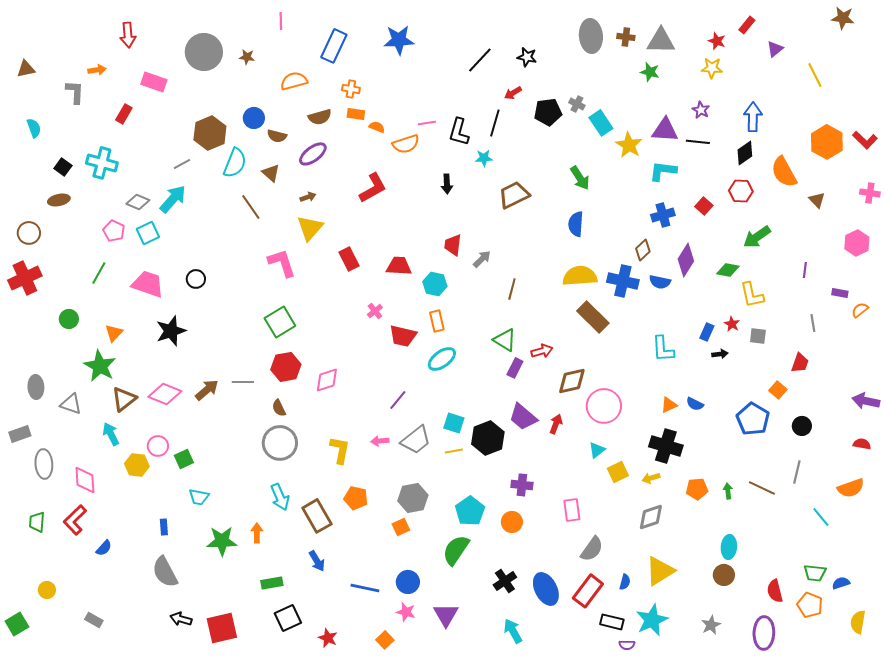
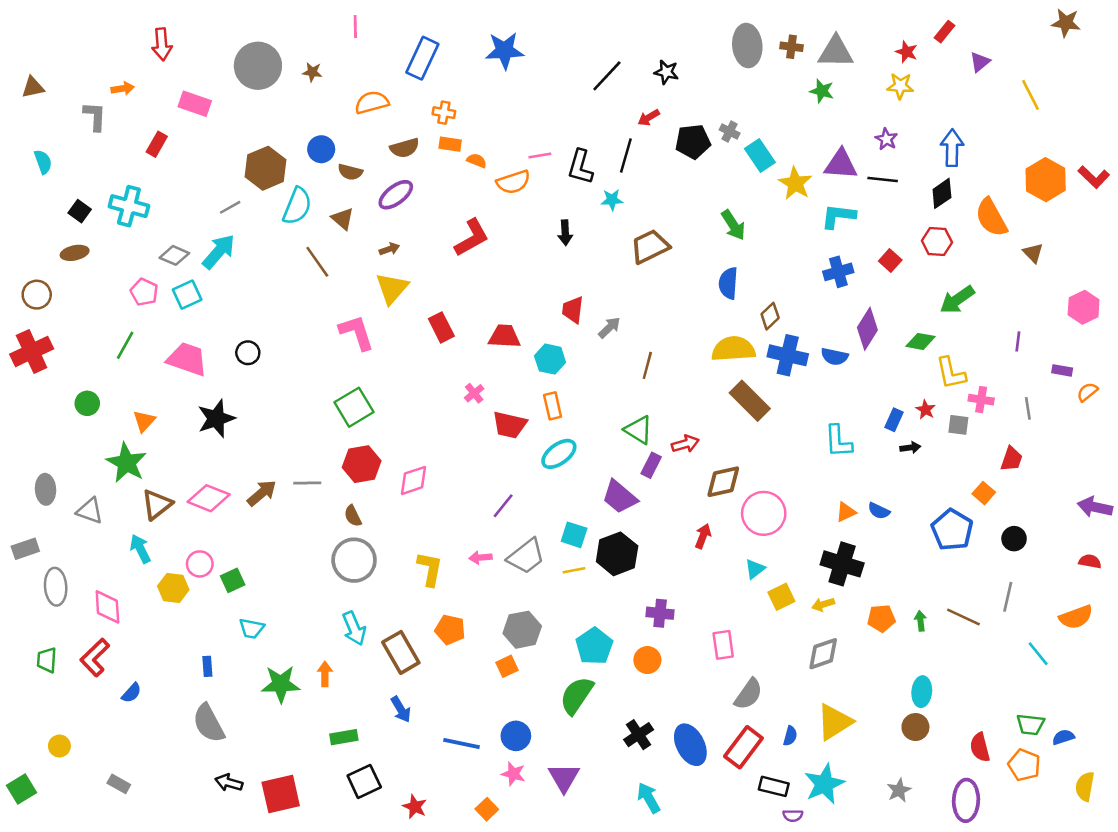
pink cross: (870, 193) -> (981, 400), moved
brown diamond: (643, 250) -> (770, 316), moved
purple trapezoid: (523, 417) -> (620, 497), moved

